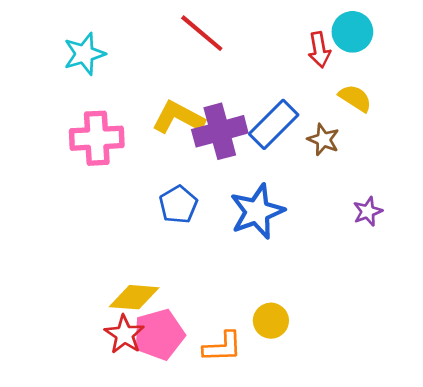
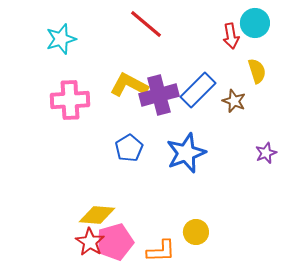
yellow semicircle: (355, 98) -> (257, 71), turned 40

